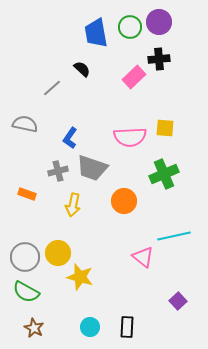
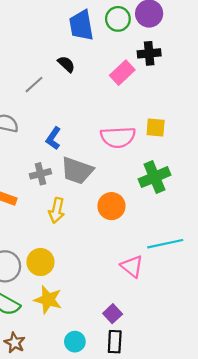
yellow star: (80, 277) -> (48, 300), moved
purple square: (178, 301) -> (113, 314), moved

